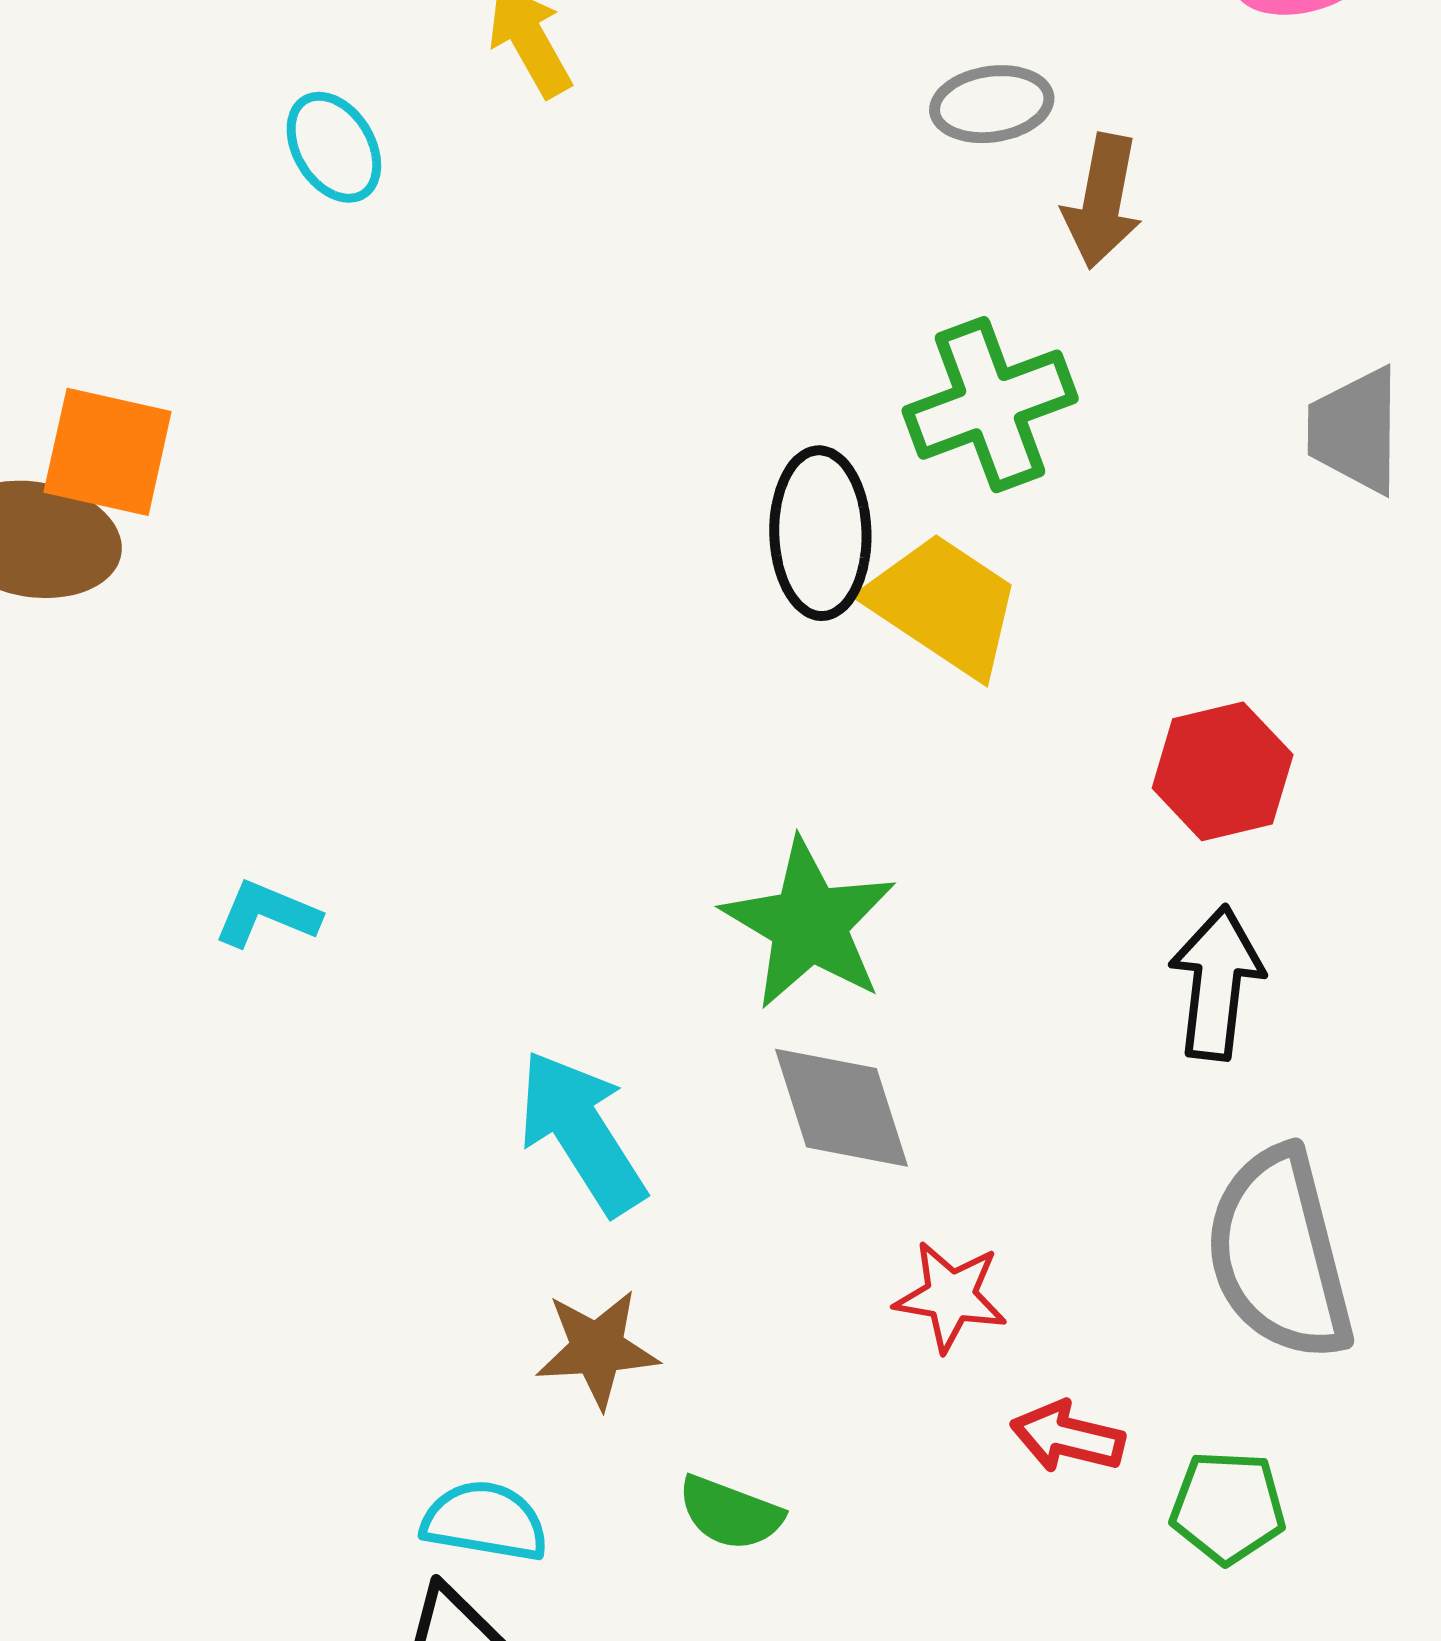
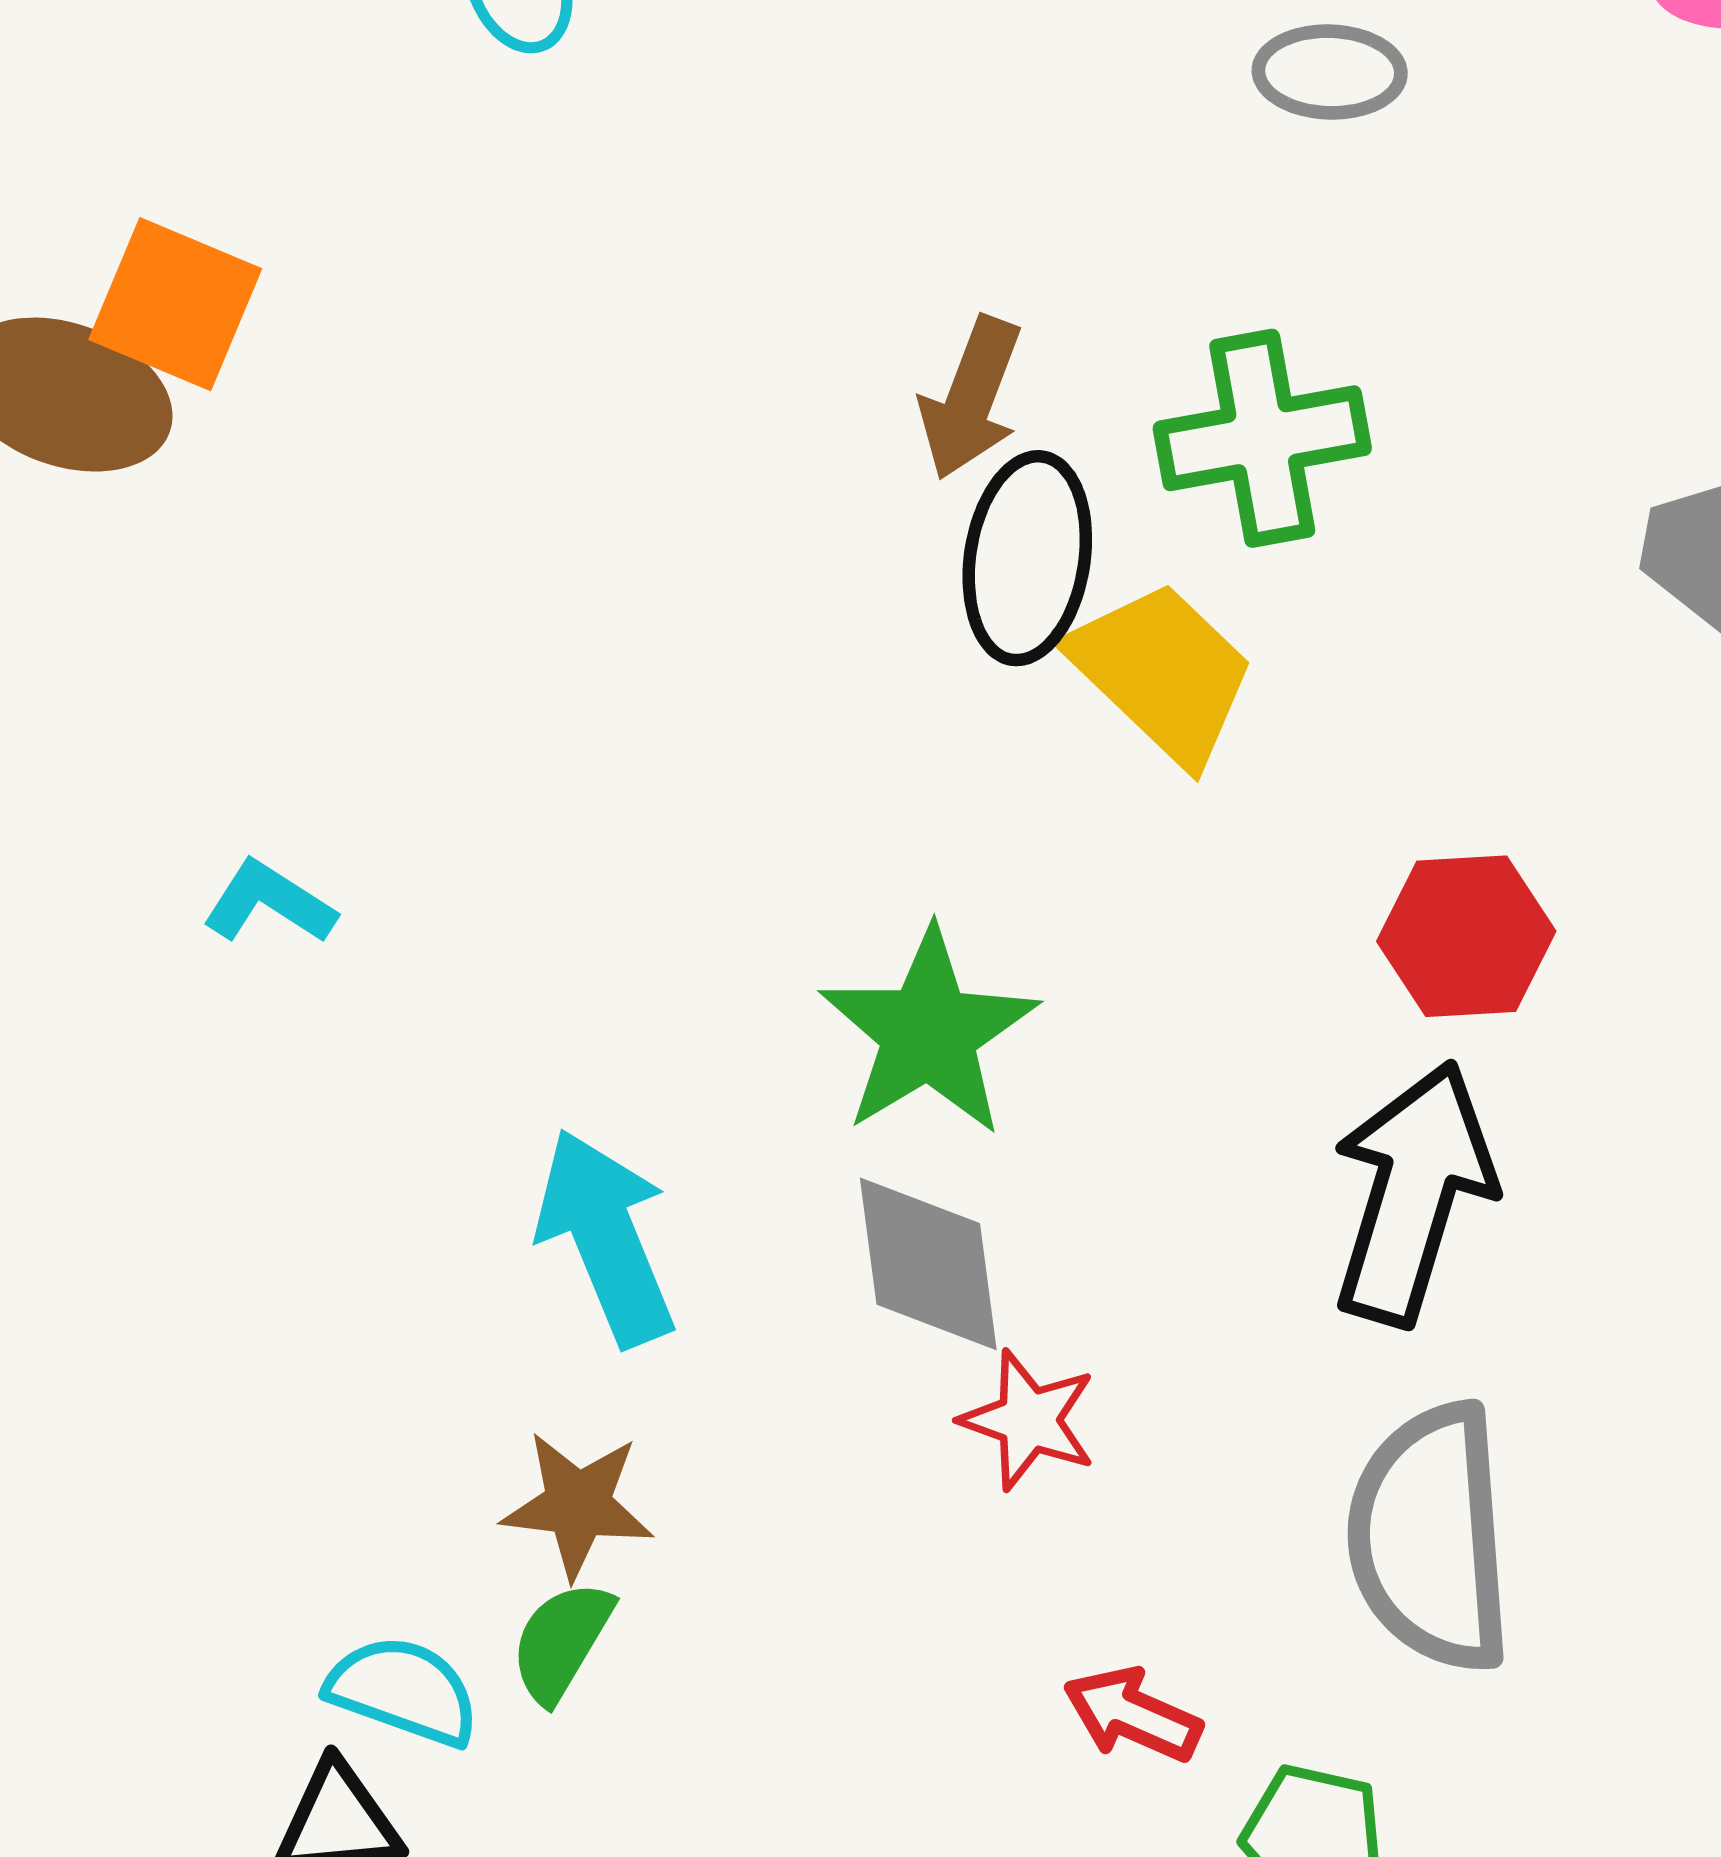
brown arrow: (1102, 201) -> (971, 398), moved
black arrow: (1216, 983) -> (1413, 1193), size x1.4
red star: (951, 1296) -> (1029, 1420), moved
green semicircle: (730, 1513) -> (561, 1642), moved, turned 90

